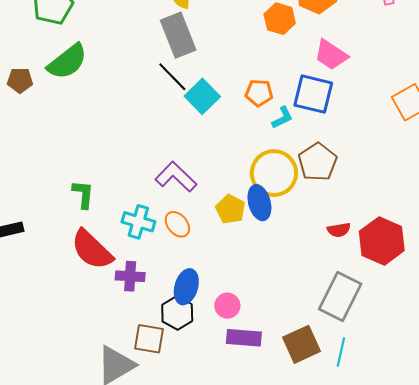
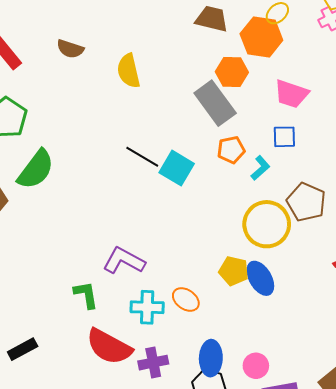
gray rectangle: (178, 35) -> (215, 103), moved
blue square: (313, 94) -> (284, 137), size x0.6
purple L-shape: (176, 177) -> (124, 261), moved
blue ellipse: (259, 203) -> (260, 278), moved

